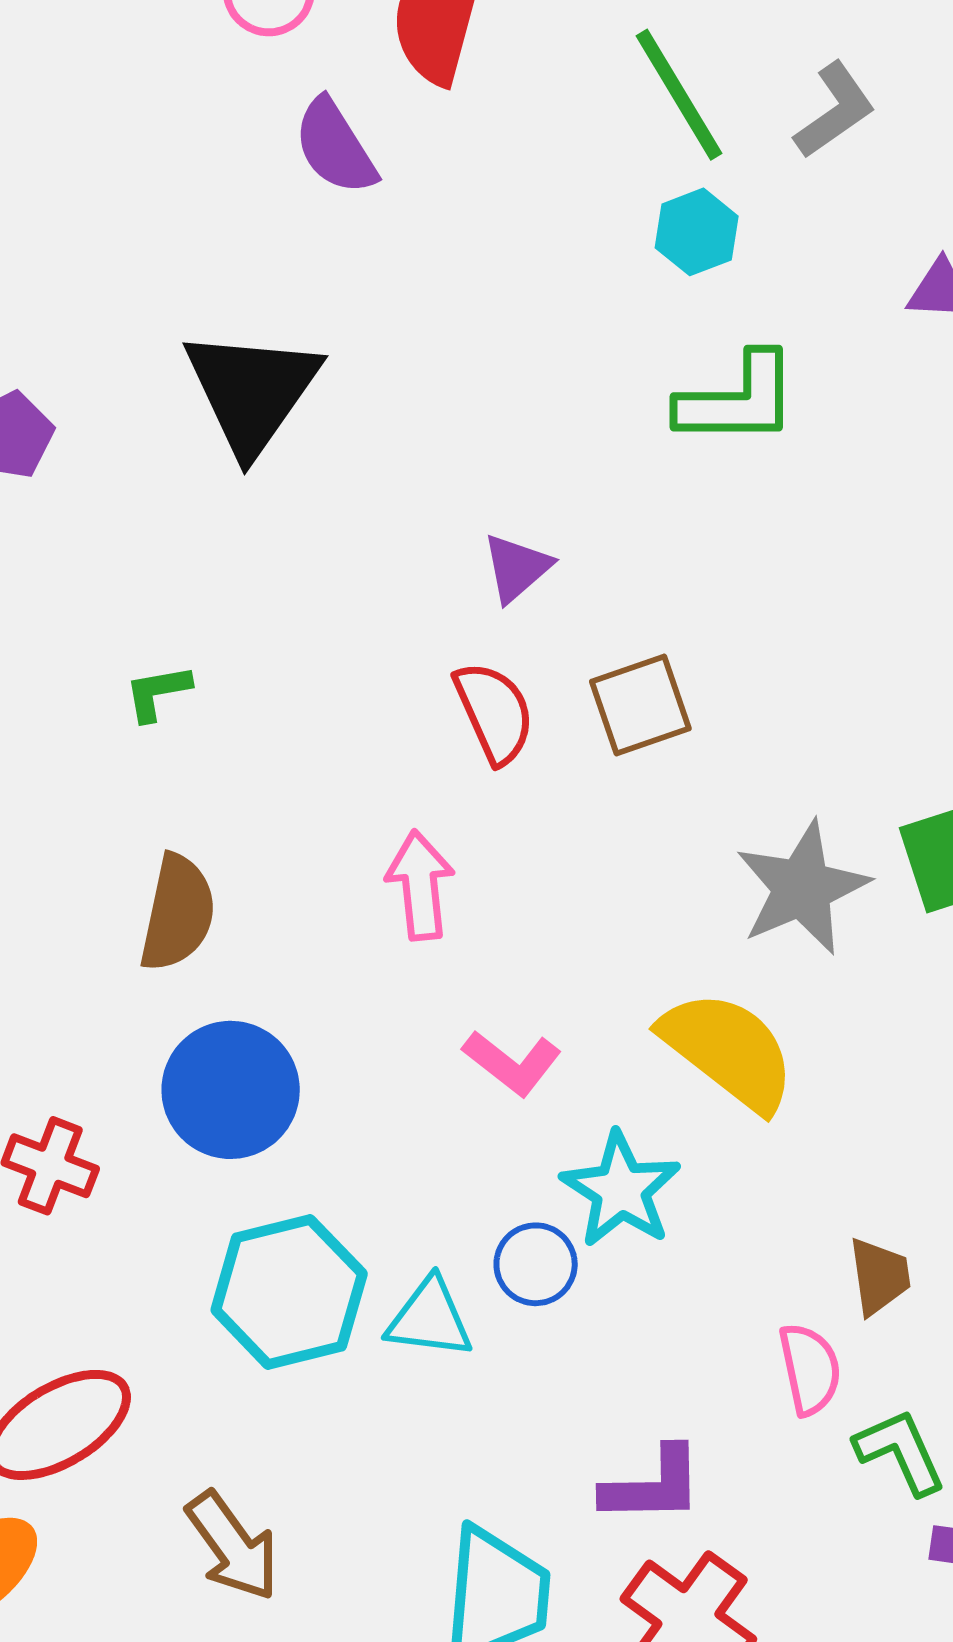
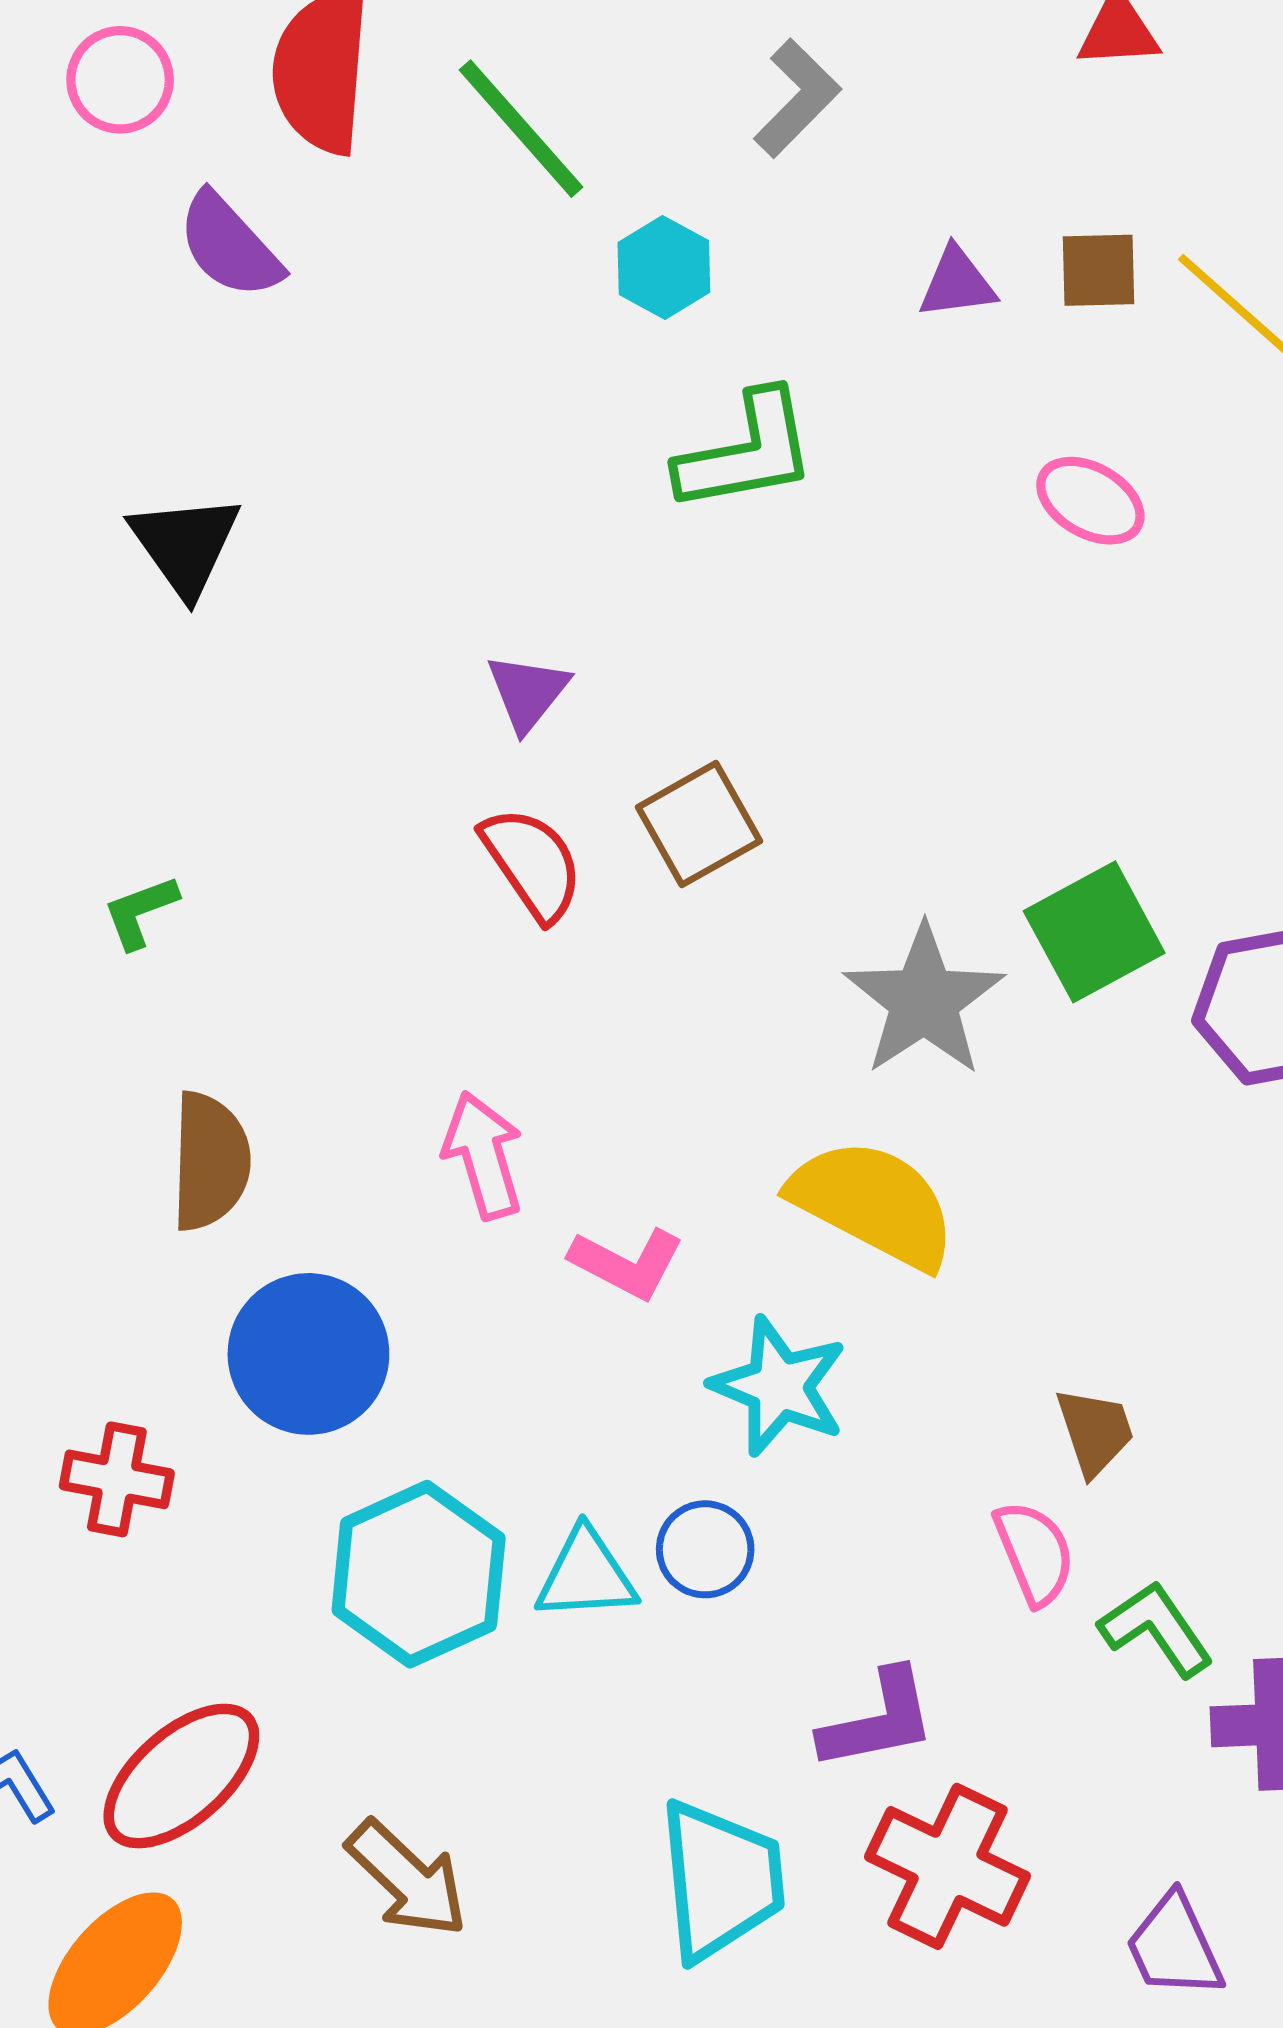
green line: (679, 95) -> (521, 129), moved
black triangle: (252, 391) -> (185, 545), size x0.7
pink arrow: (420, 885) -> (483, 1155), moved
blue circle: (536, 1264) -> (705, 1549), moved

